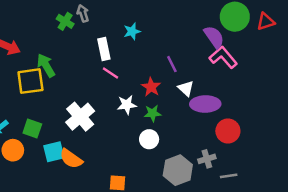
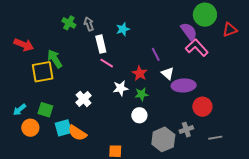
gray arrow: (83, 13) -> (89, 24), moved
red triangle: (266, 22) -> (230, 30), moved
white cross: (80, 117) -> (83, 99), size x0.7
gray line: (229, 176) -> (215, 138), moved

